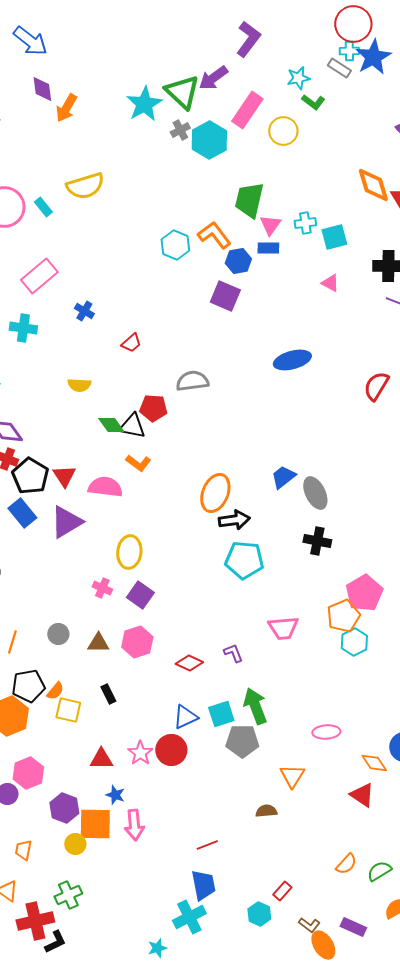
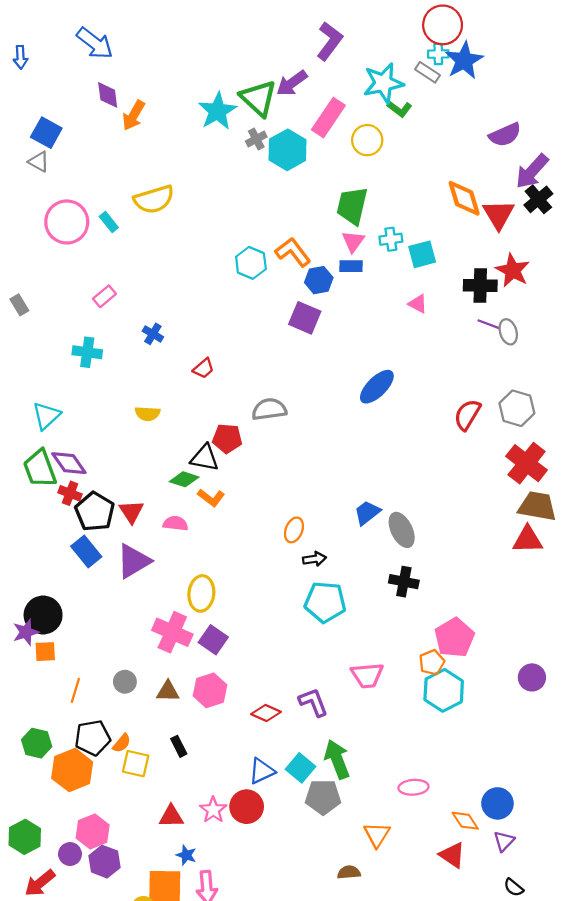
cyan star: (298, 78) -> (383, 83), size x1.6
green trapezoid: (249, 200) -> (352, 206), moved
pink rectangle: (39, 276) -> (104, 296), size x0.6
blue ellipse: (292, 360) -> (377, 387), turned -30
green diamond: (111, 425) -> (184, 479), moved, turned -36
pink semicircle: (105, 487) -> (176, 523), size x0.7
orange ellipse: (215, 493) -> (294, 530), size x0.6
black arrow: (234, 520) -> (314, 559), size x0.7
pink cross: (102, 588) -> (172, 632), size x1.8
orange pentagon: (343, 616) -> (432, 662), size x0.7
cyan hexagon: (354, 642) -> (444, 690), size x1.4
purple L-shape: (233, 653) -> (313, 702), size x1.4
cyan square: (221, 714) -> (300, 768), turned -32
purple hexagon: (64, 808) -> (104, 862), moved

